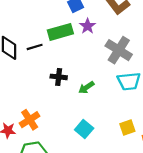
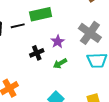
purple star: (88, 26) -> (58, 42), moved
black cross: (59, 77) -> (37, 53), turned -32

